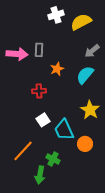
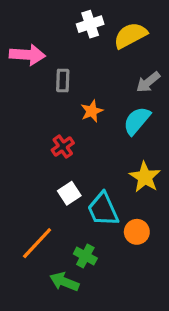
pink arrow: (17, 54) -> (27, 55), moved
red cross: (39, 91) -> (63, 147), turned -32
green arrow: (40, 175) -> (64, 282), turned 102

